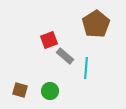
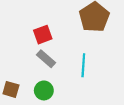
gray rectangle: (65, 56) -> (46, 59), moved

